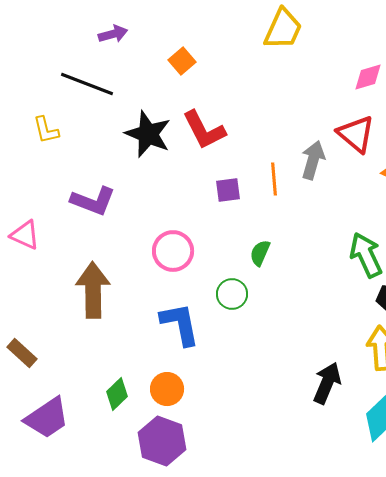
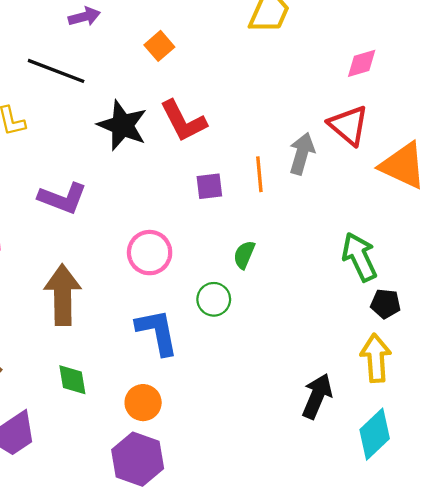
green diamond: (117, 394) -> (72, 380), moved, turned -56

